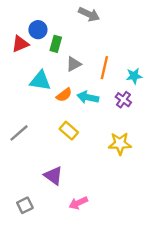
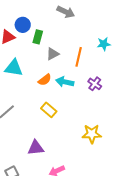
cyan star: (134, 76) -> (104, 44), moved
cyan triangle: (40, 81) -> (14, 68), moved
yellow star: (120, 144) -> (92, 134), moved
purple triangle: (53, 176) -> (36, 148), turned -42

